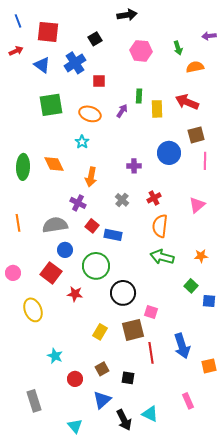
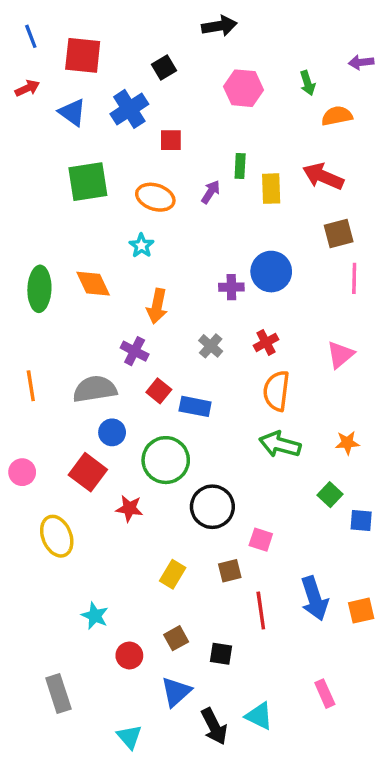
blue circle: (169, 153) -> (271, 272), moved
brown square: (133, 330) -> (230, 571), size x0.6
orange square: (209, 366) -> (361, 611), moved

